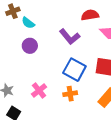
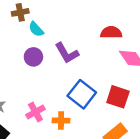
purple L-shape: (70, 37) -> (67, 53), moved
orange cross: (70, 94) -> (61, 120), moved

